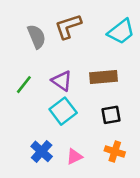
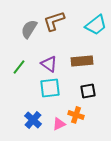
gray semicircle: (37, 37) -> (29, 29), turned -126
cyan square: (63, 111) -> (50, 88), turned 30
orange cross: (115, 151) -> (76, 115), moved

